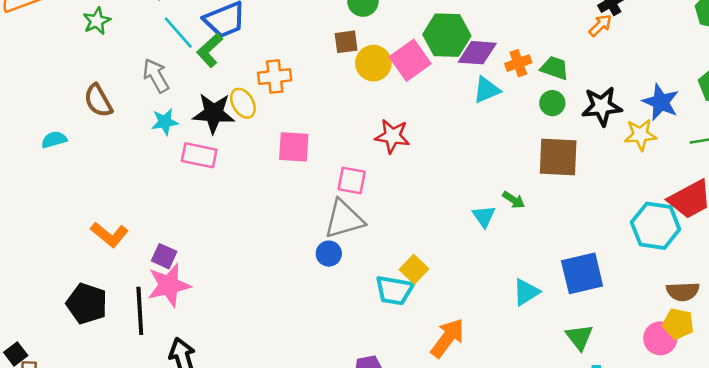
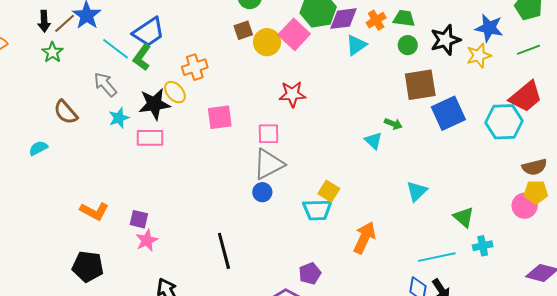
blue square: (582, 273) -> (448, 113), moved
pink star: (169, 285) -> (147, 240), size x0.7
black line: (140, 311) -> (224, 251), moved

